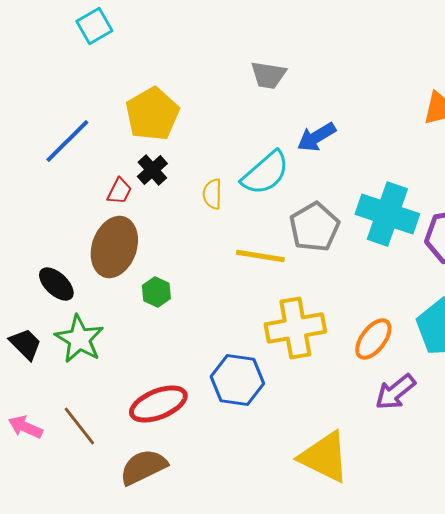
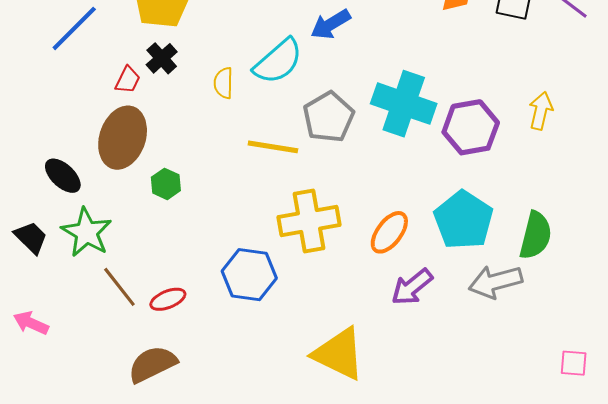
red ellipse: (158, 404) -> (168, 299), size x0.6
brown line: (79, 426) -> (119, 287), moved

